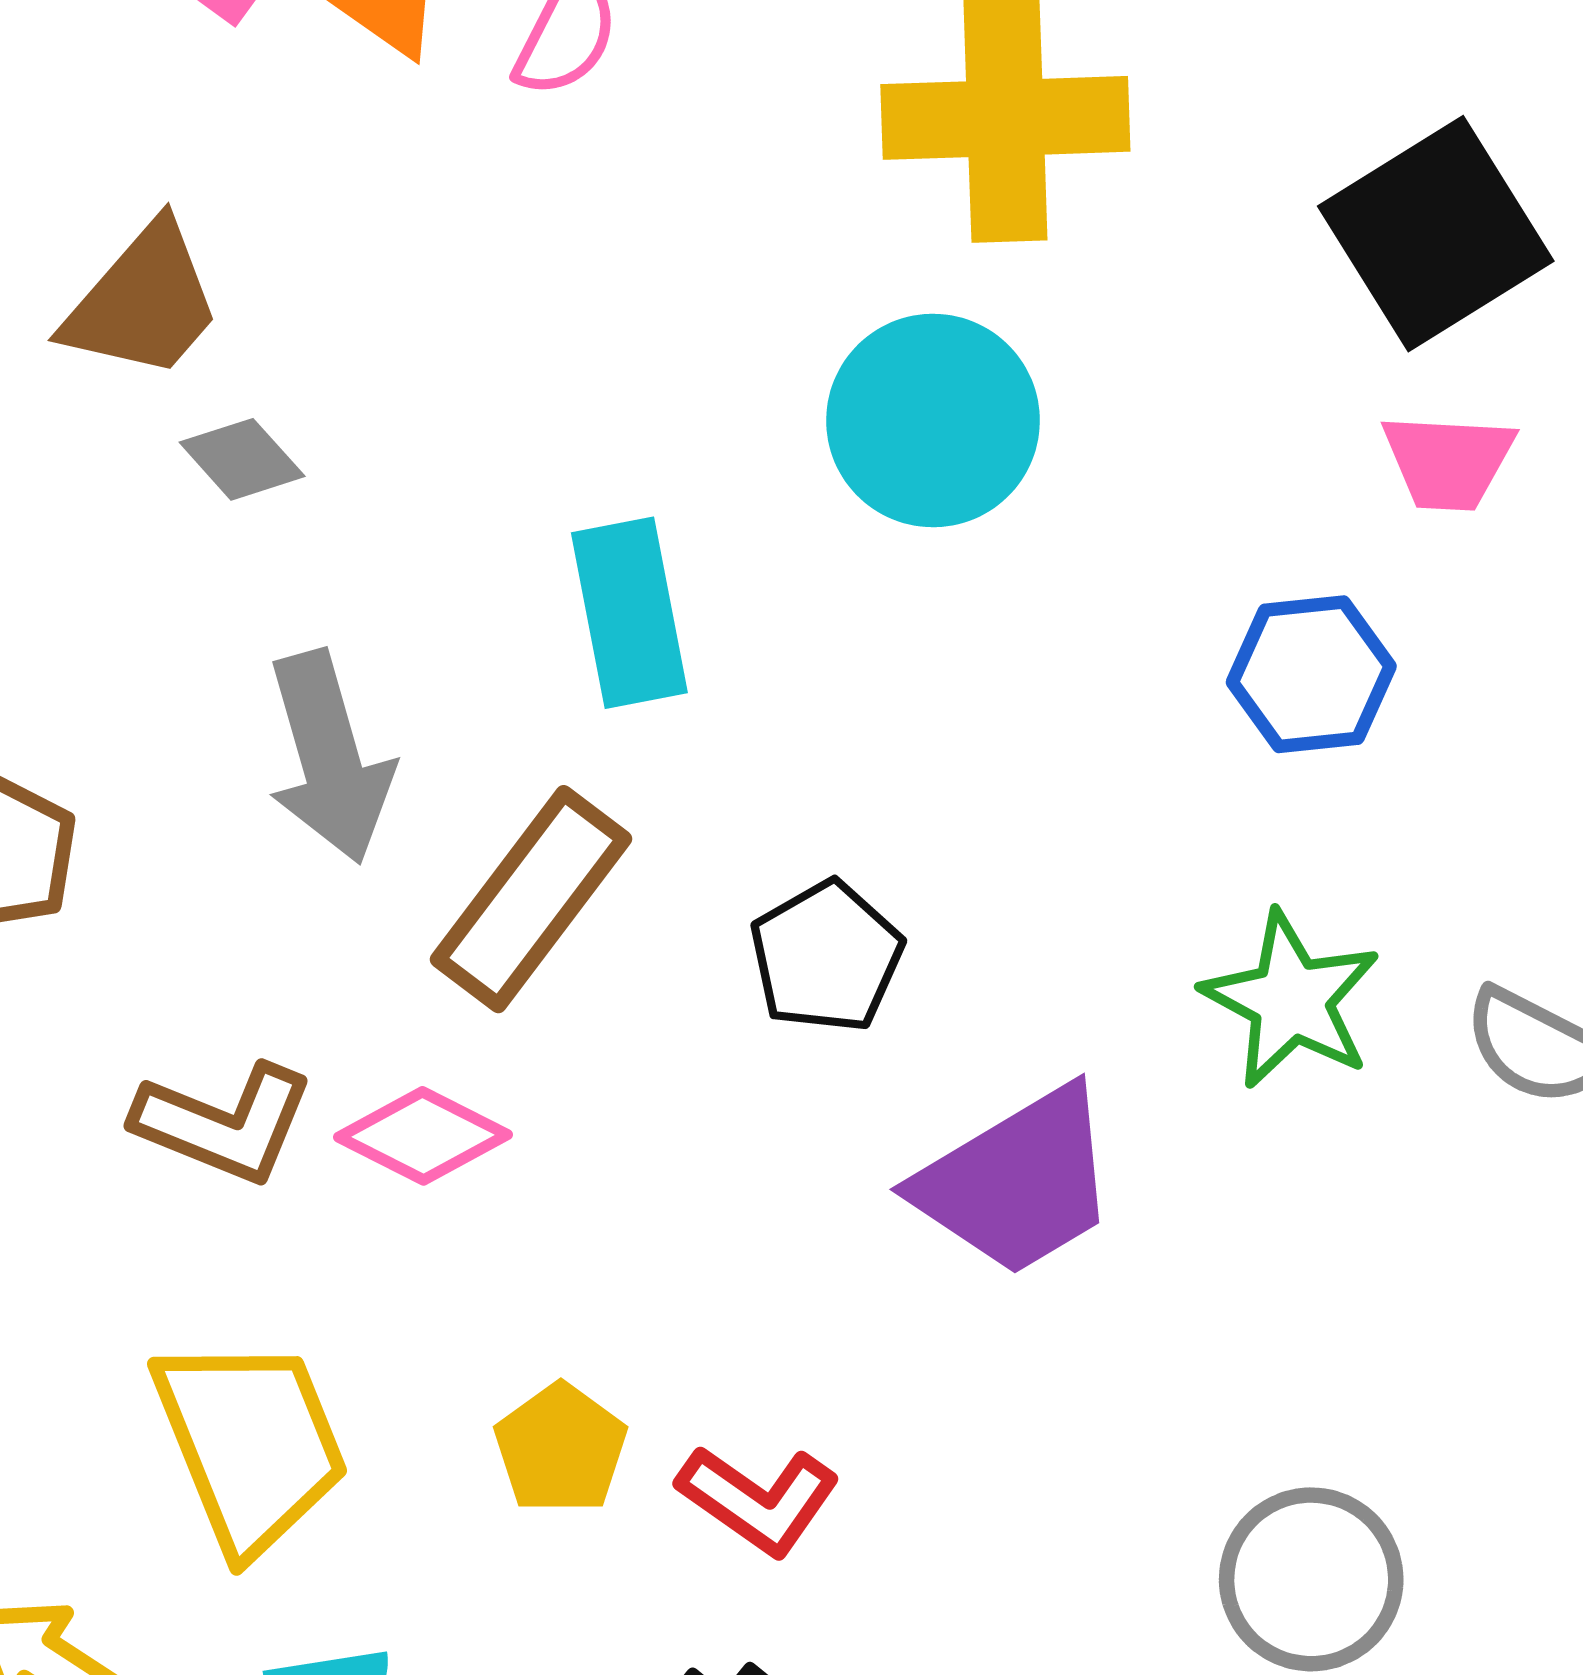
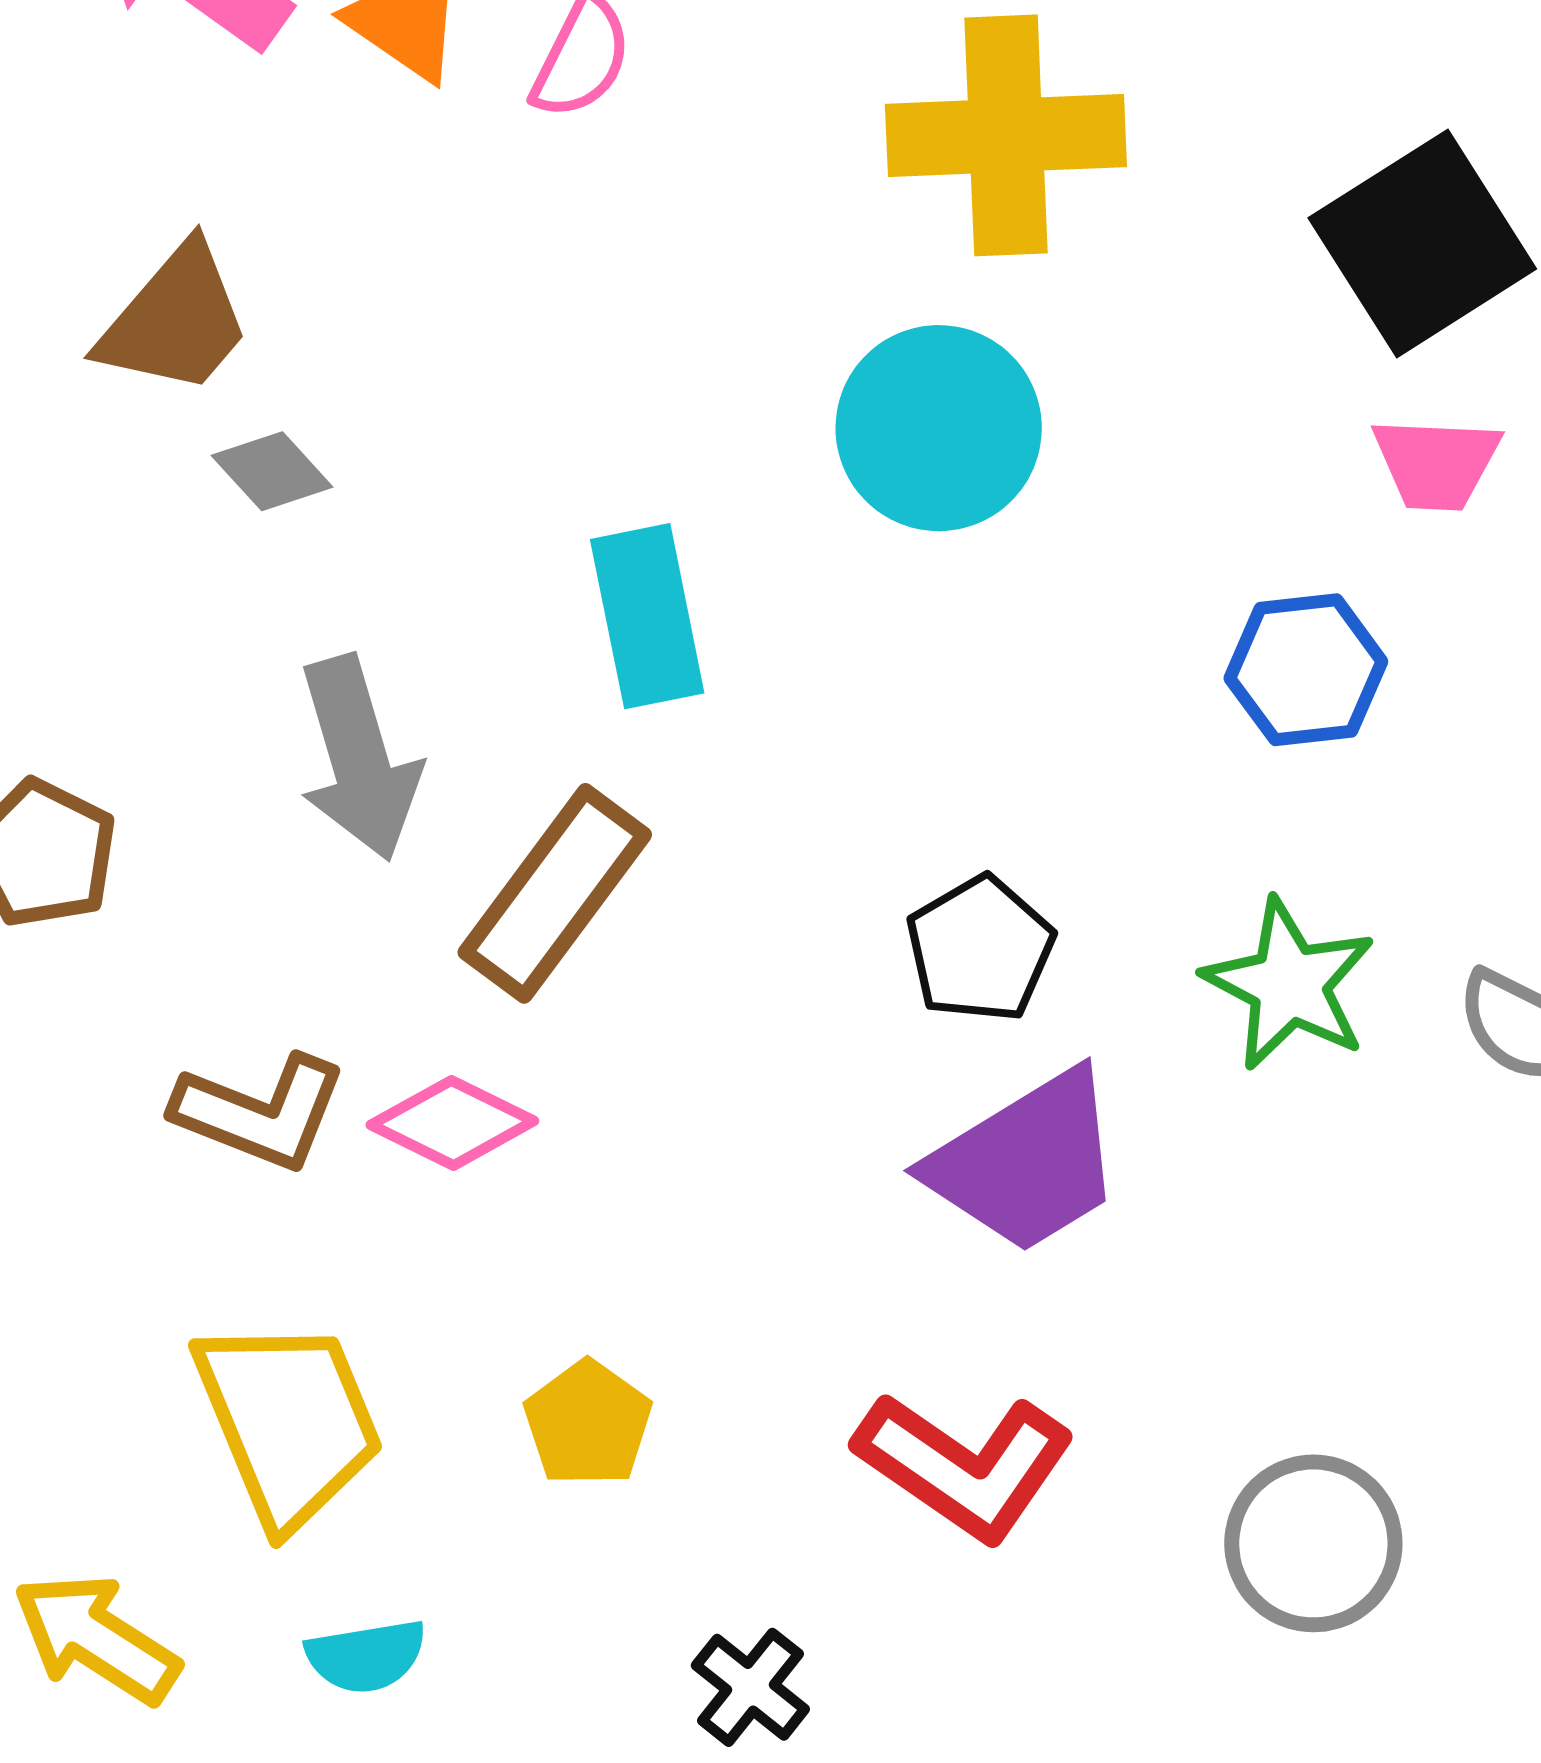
black pentagon: (826, 957) -> (980, 949), moved
red L-shape: (758, 1500) -> (965, 1466), moved, size x1.4

